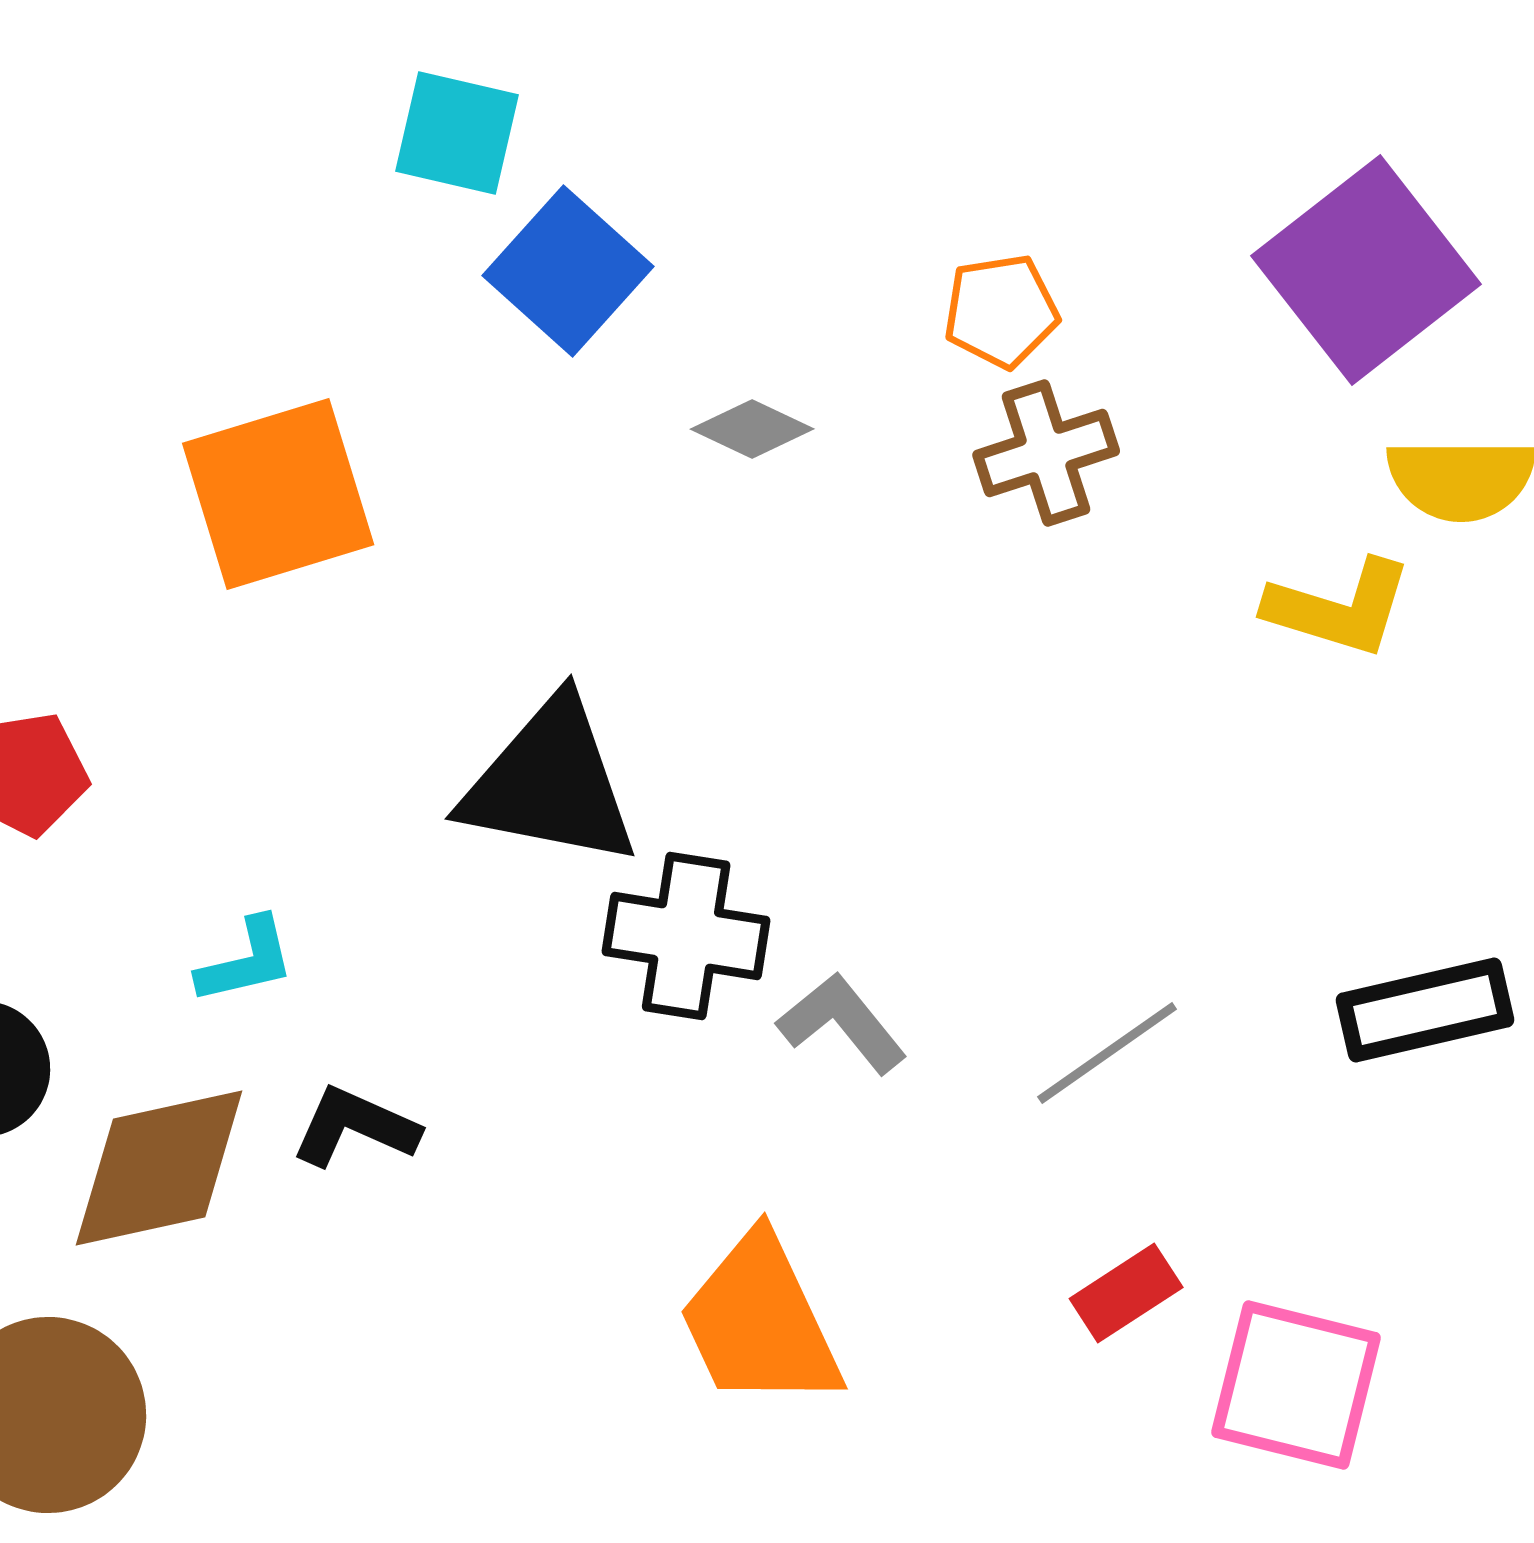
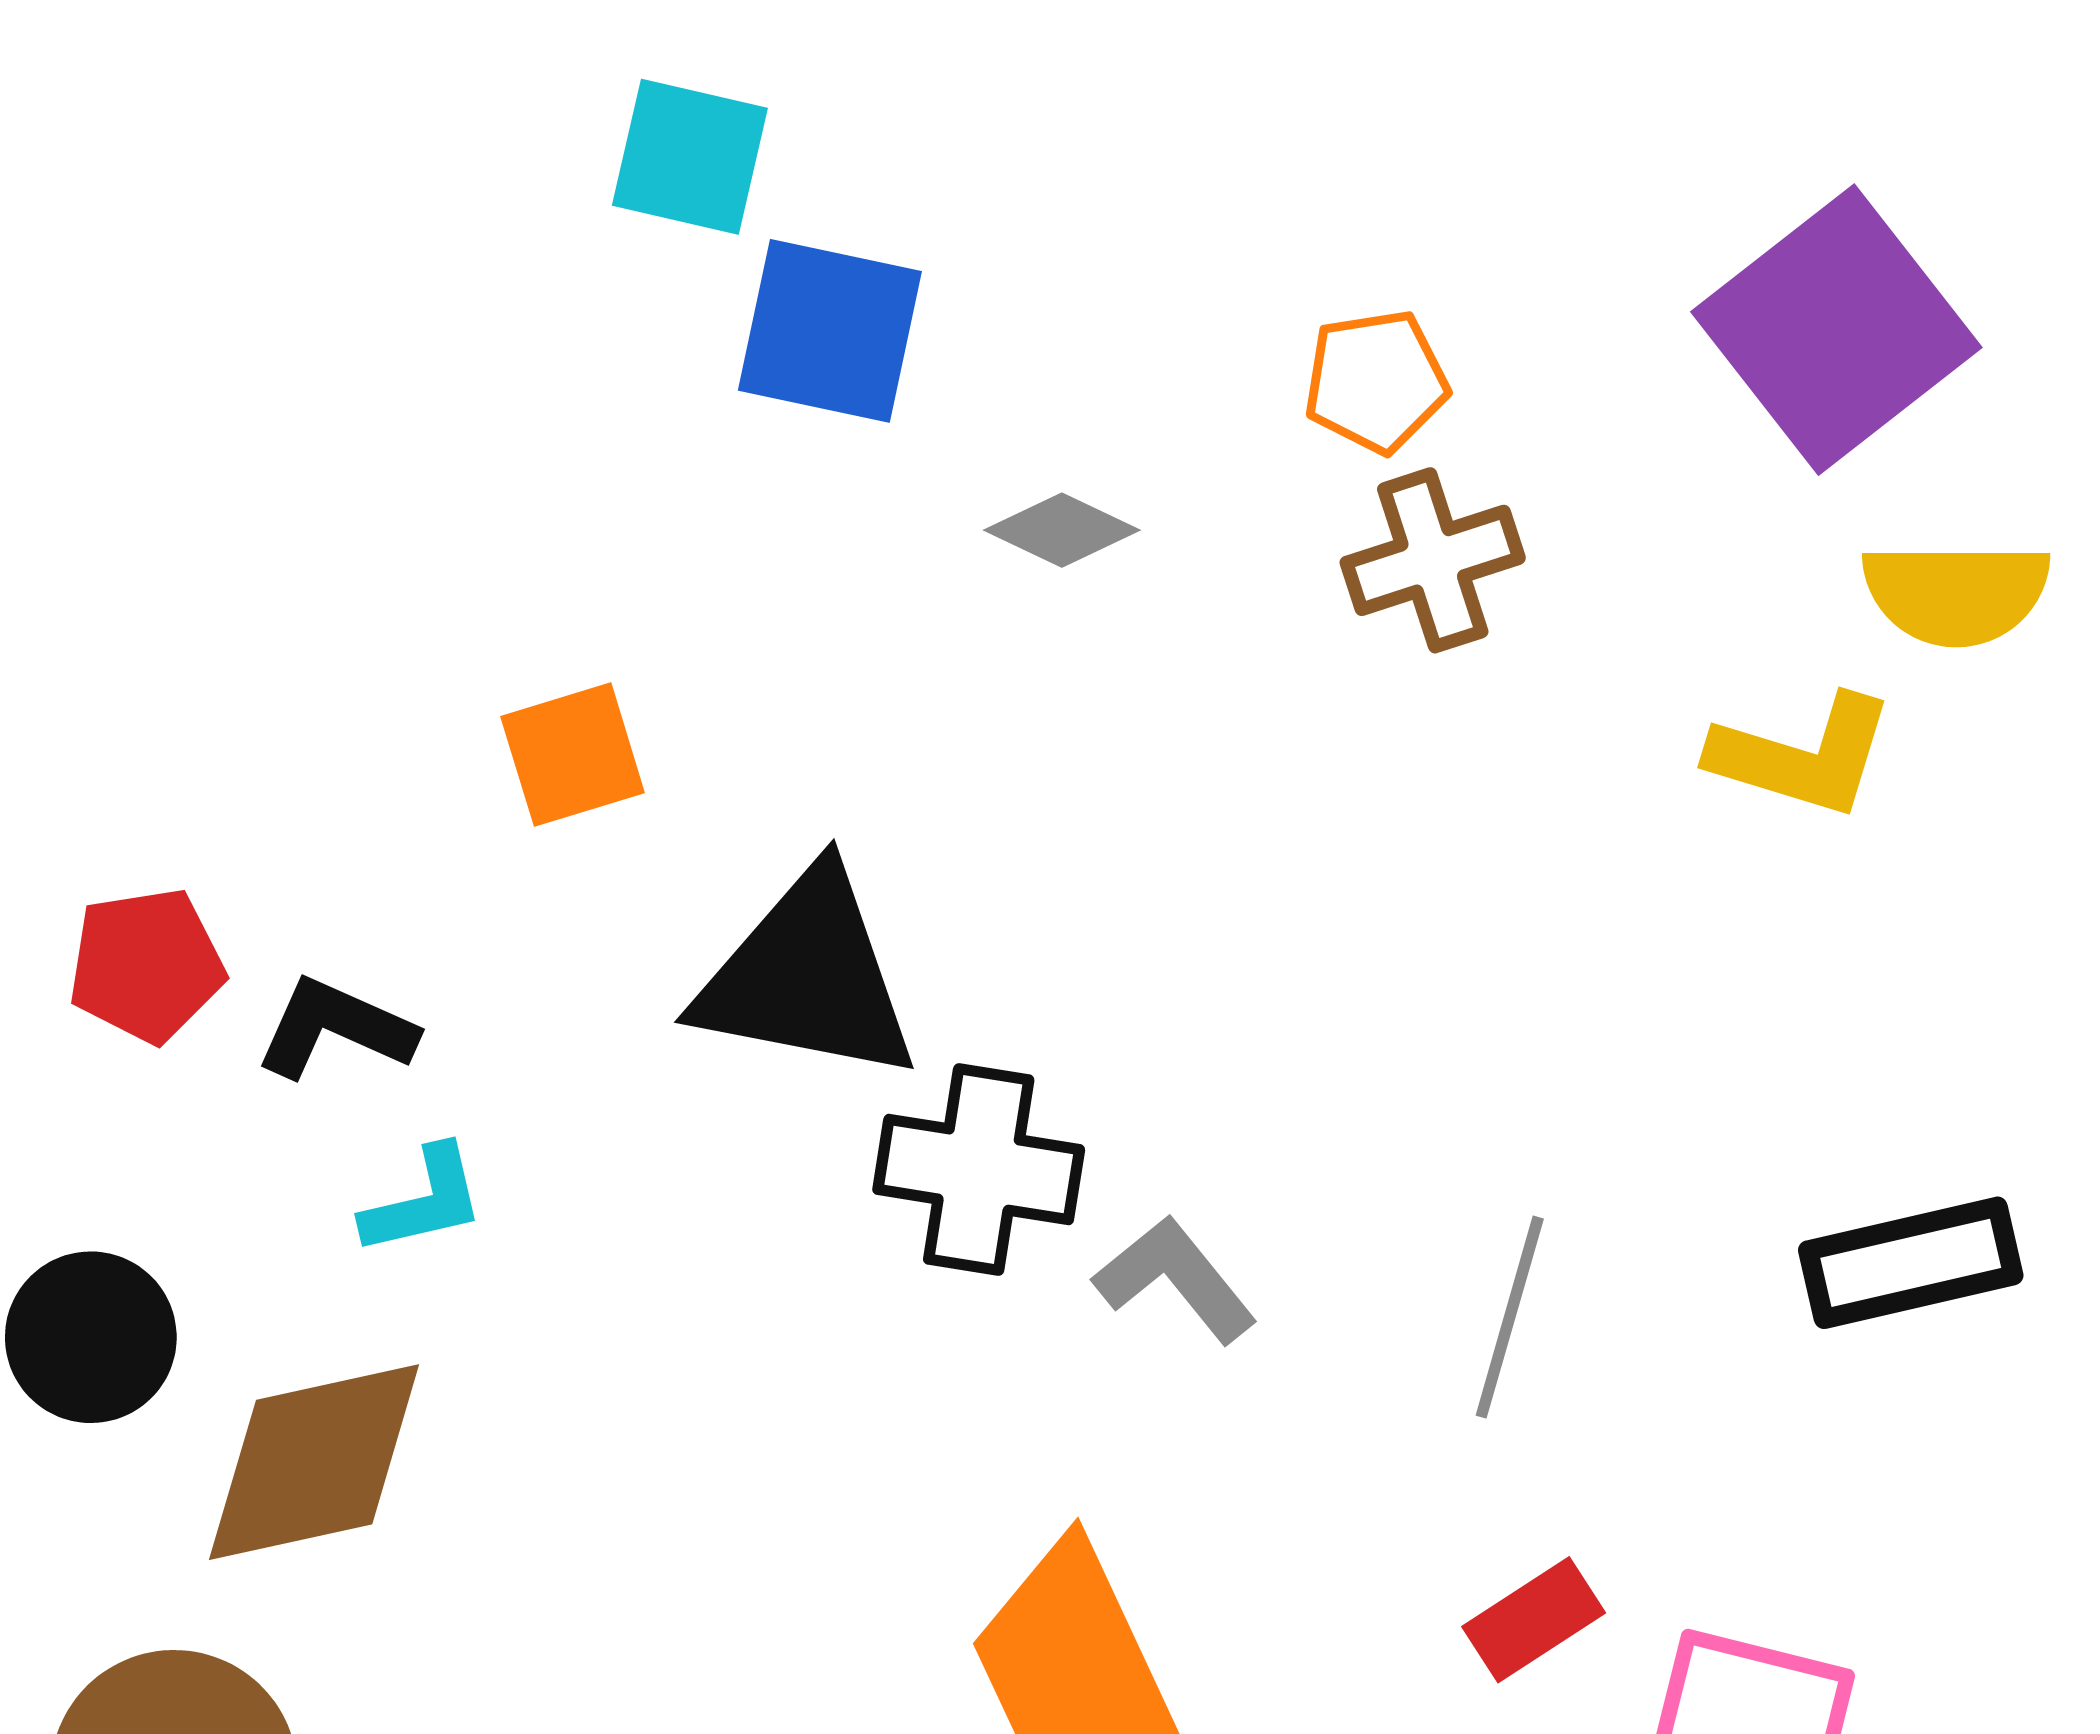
blue square: (568, 271) -> (830, 331), turned -30
orange square: (278, 494) -> (573, 755), moved, size x0.6
gray line: (1107, 1053) -> (1510, 1317), turned -39
black L-shape: (355, 1127) -> (335, 1028), moved

